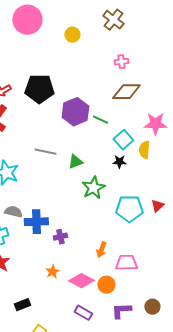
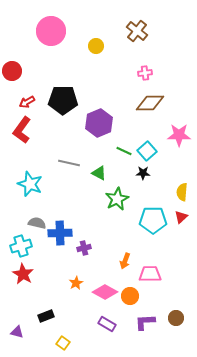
green line: (100, 120) -> (124, 151), moved
yellow semicircle: (144, 150) -> (182, 192), moved
green triangle: (75, 162) -> (99, 173), turned 49

